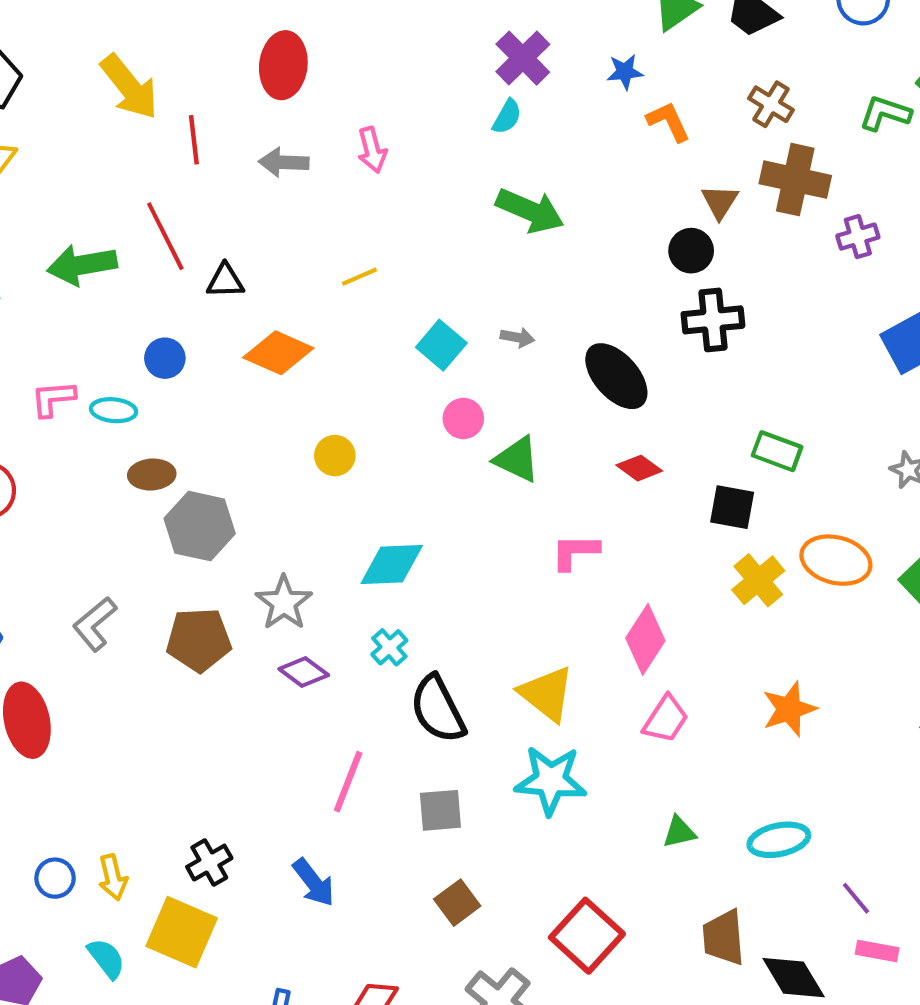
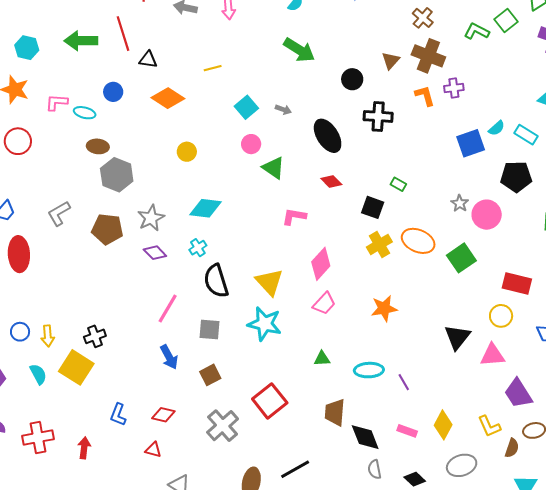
orange L-shape: (668, 121) -> (425, 96), moved
black circle: (691, 251) -> (352, 79), moved
green rectangle: (777, 451) -> (398, 184), size x0.7
blue arrow: (314, 882) -> (169, 357), moved
purple line: (856, 898) -> (404, 382), moved

